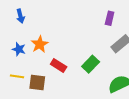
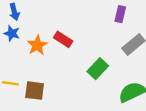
blue star: (19, 49) -> (12, 33), moved
red rectangle: (59, 66) -> (63, 39), moved

